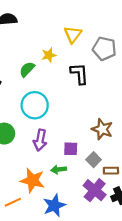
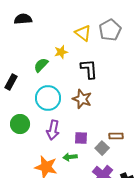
yellow triangle: (73, 34) -> (83, 33), turned -30
gray pentagon: (104, 49) -> (110, 30), moved, turned 30
brown star: (102, 129) -> (82, 99), moved
brown rectangle: (111, 171) -> (116, 136), moved

